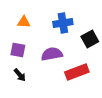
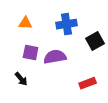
purple square: (18, 50) -> (31, 53), moved
red rectangle: (77, 72) -> (88, 83), moved, size x0.7

